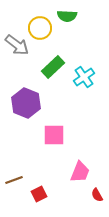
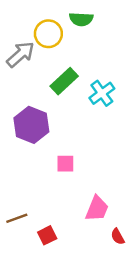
gray arrow: (17, 45) -> (20, 54), turned -80
pink square: (54, 135) -> (65, 164), size x0.7

